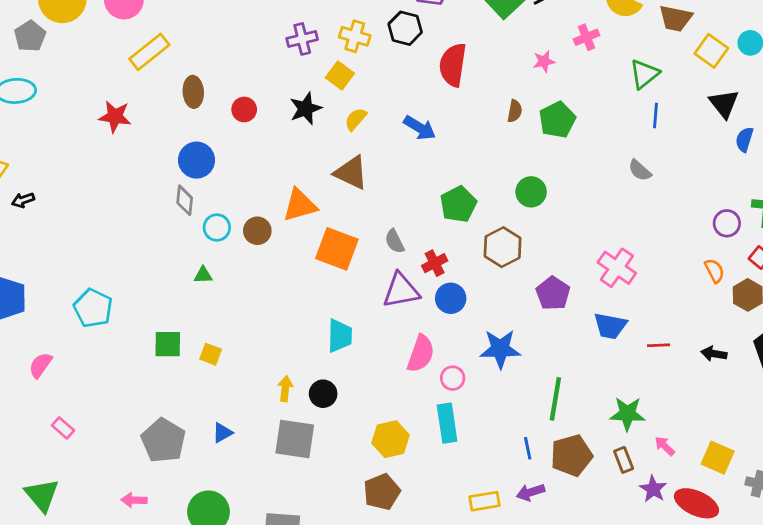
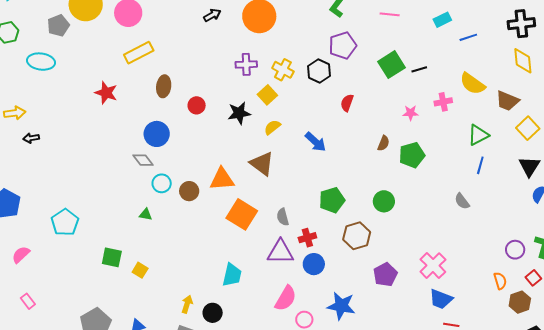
red semicircle: (453, 65) -> (347, 103), size x0.6
gray diamond: (185, 200) -> (143, 160), turned -55
blue trapezoid: (610, 326) -> (441, 299), moved

